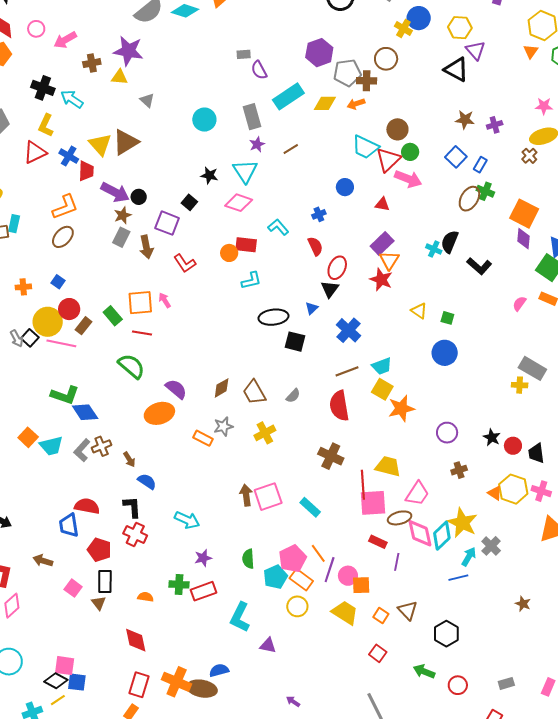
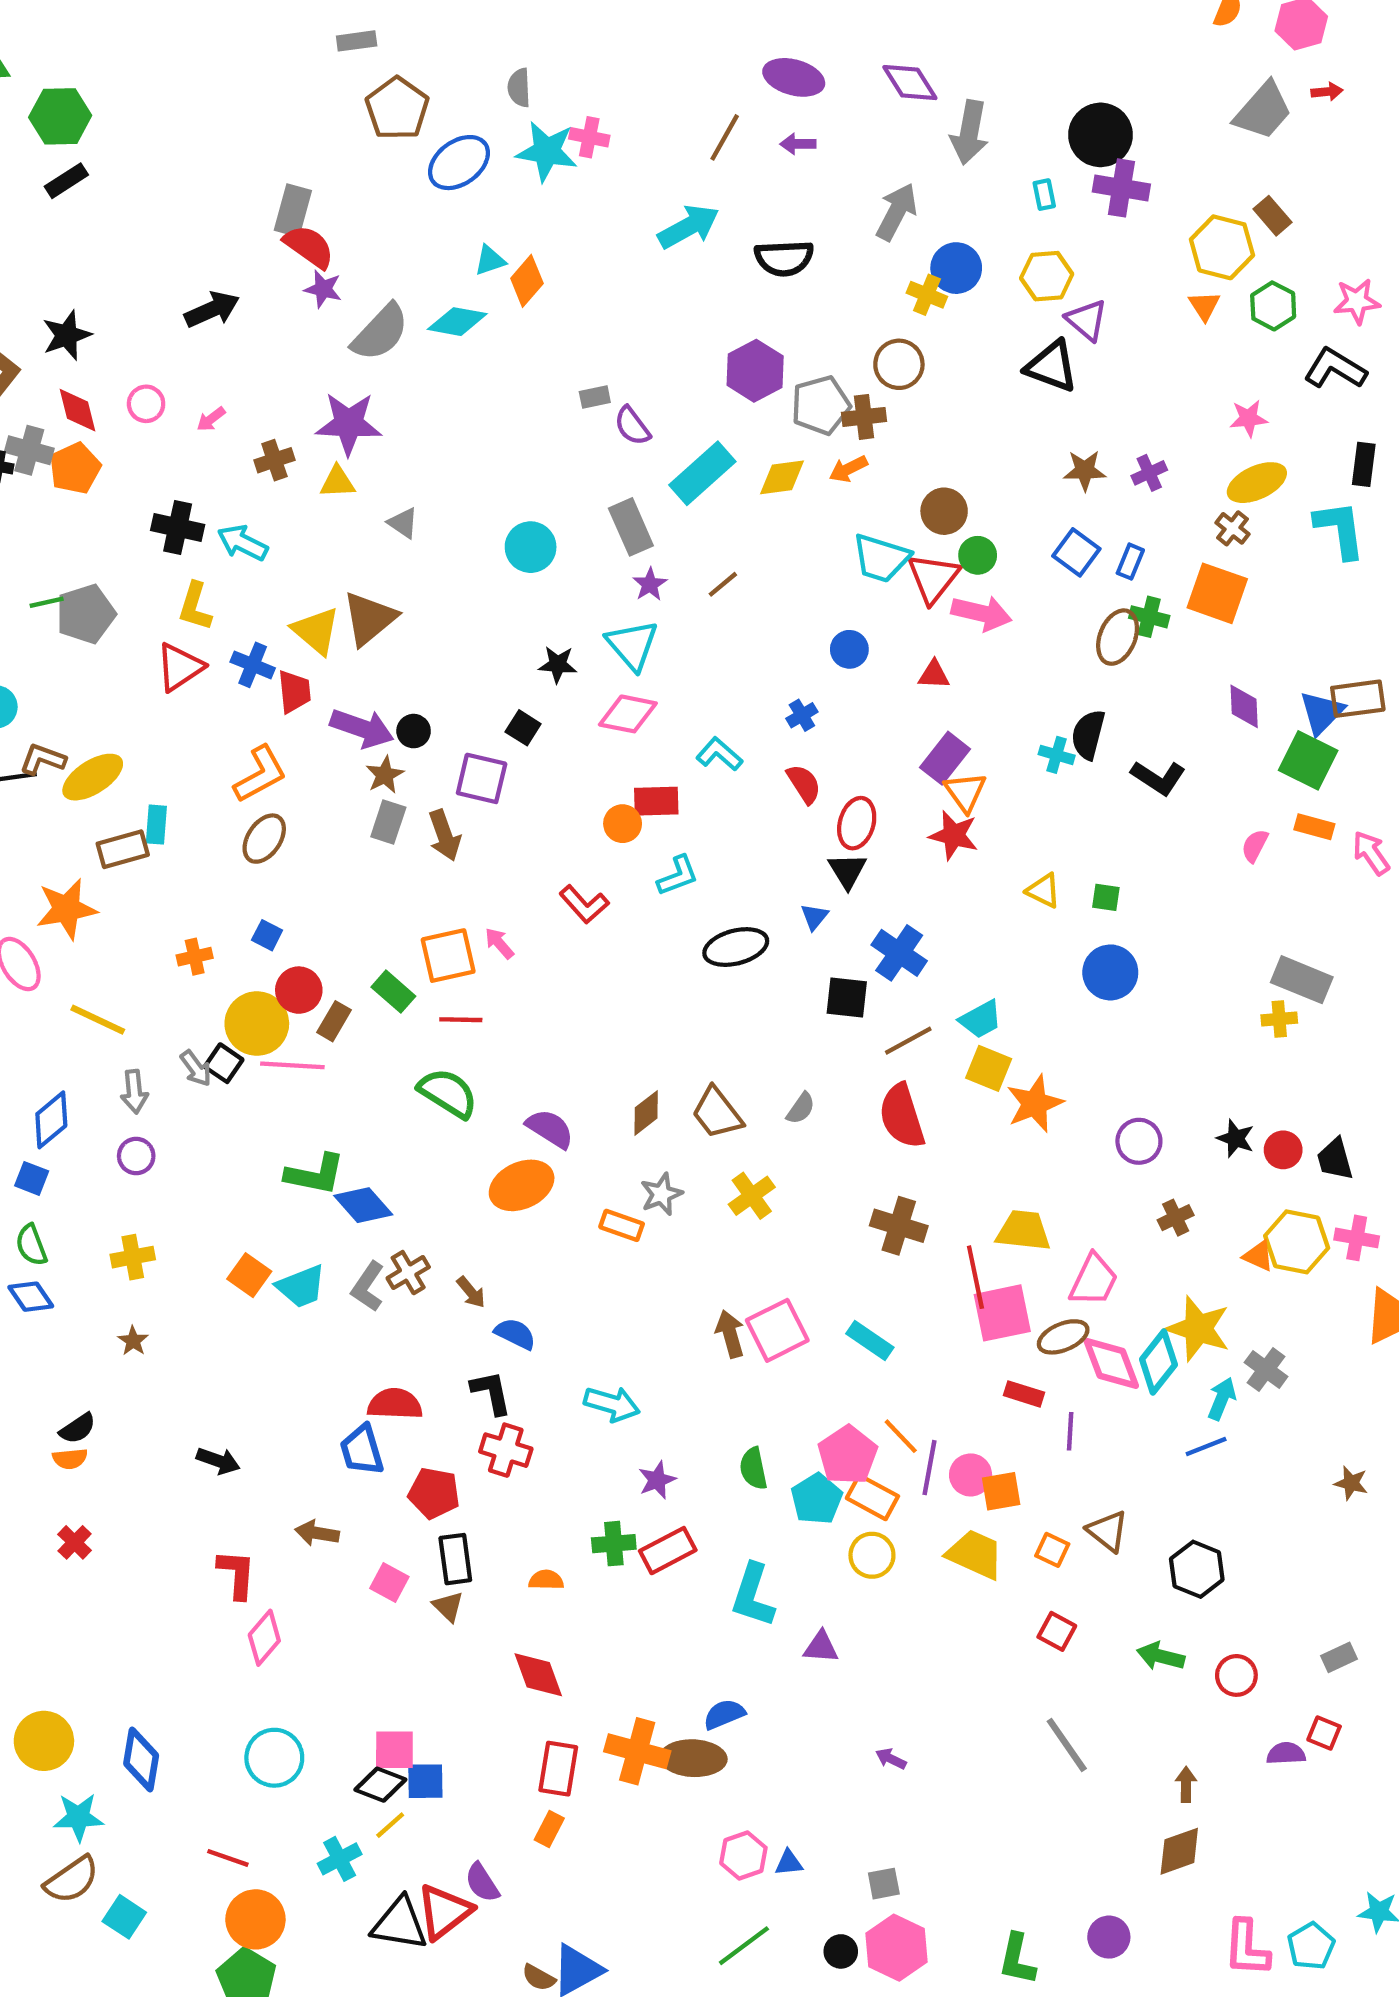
pink arrow: (65, 40) -> (211, 419), size x0.6
orange square: (524, 214) -> (1217, 593), moved
red L-shape: (185, 263) -> (584, 904), moved
black square: (295, 342) -> (847, 997), moved

